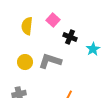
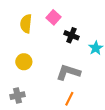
gray L-shape: (50, 61) -> (68, 72), moved

